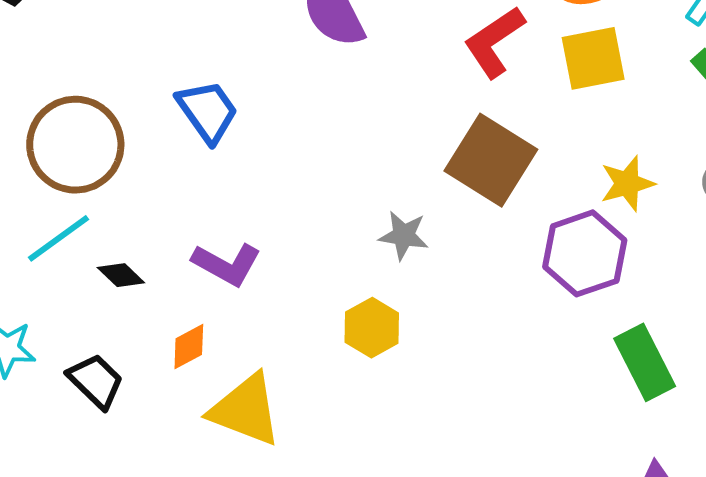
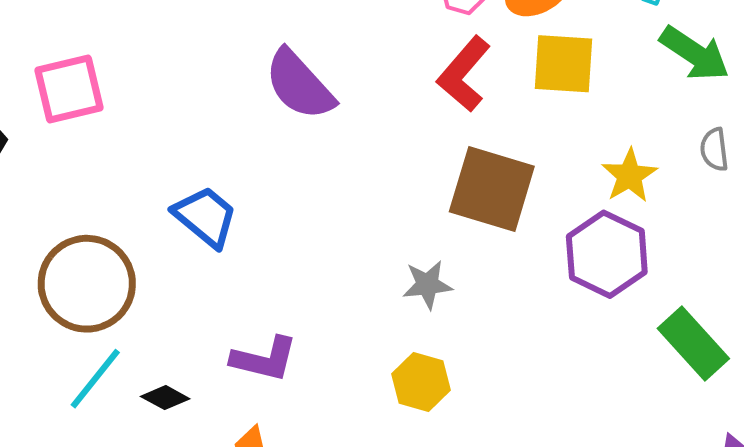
yellow square: (593, 58) -> (563, 64), turned 30

